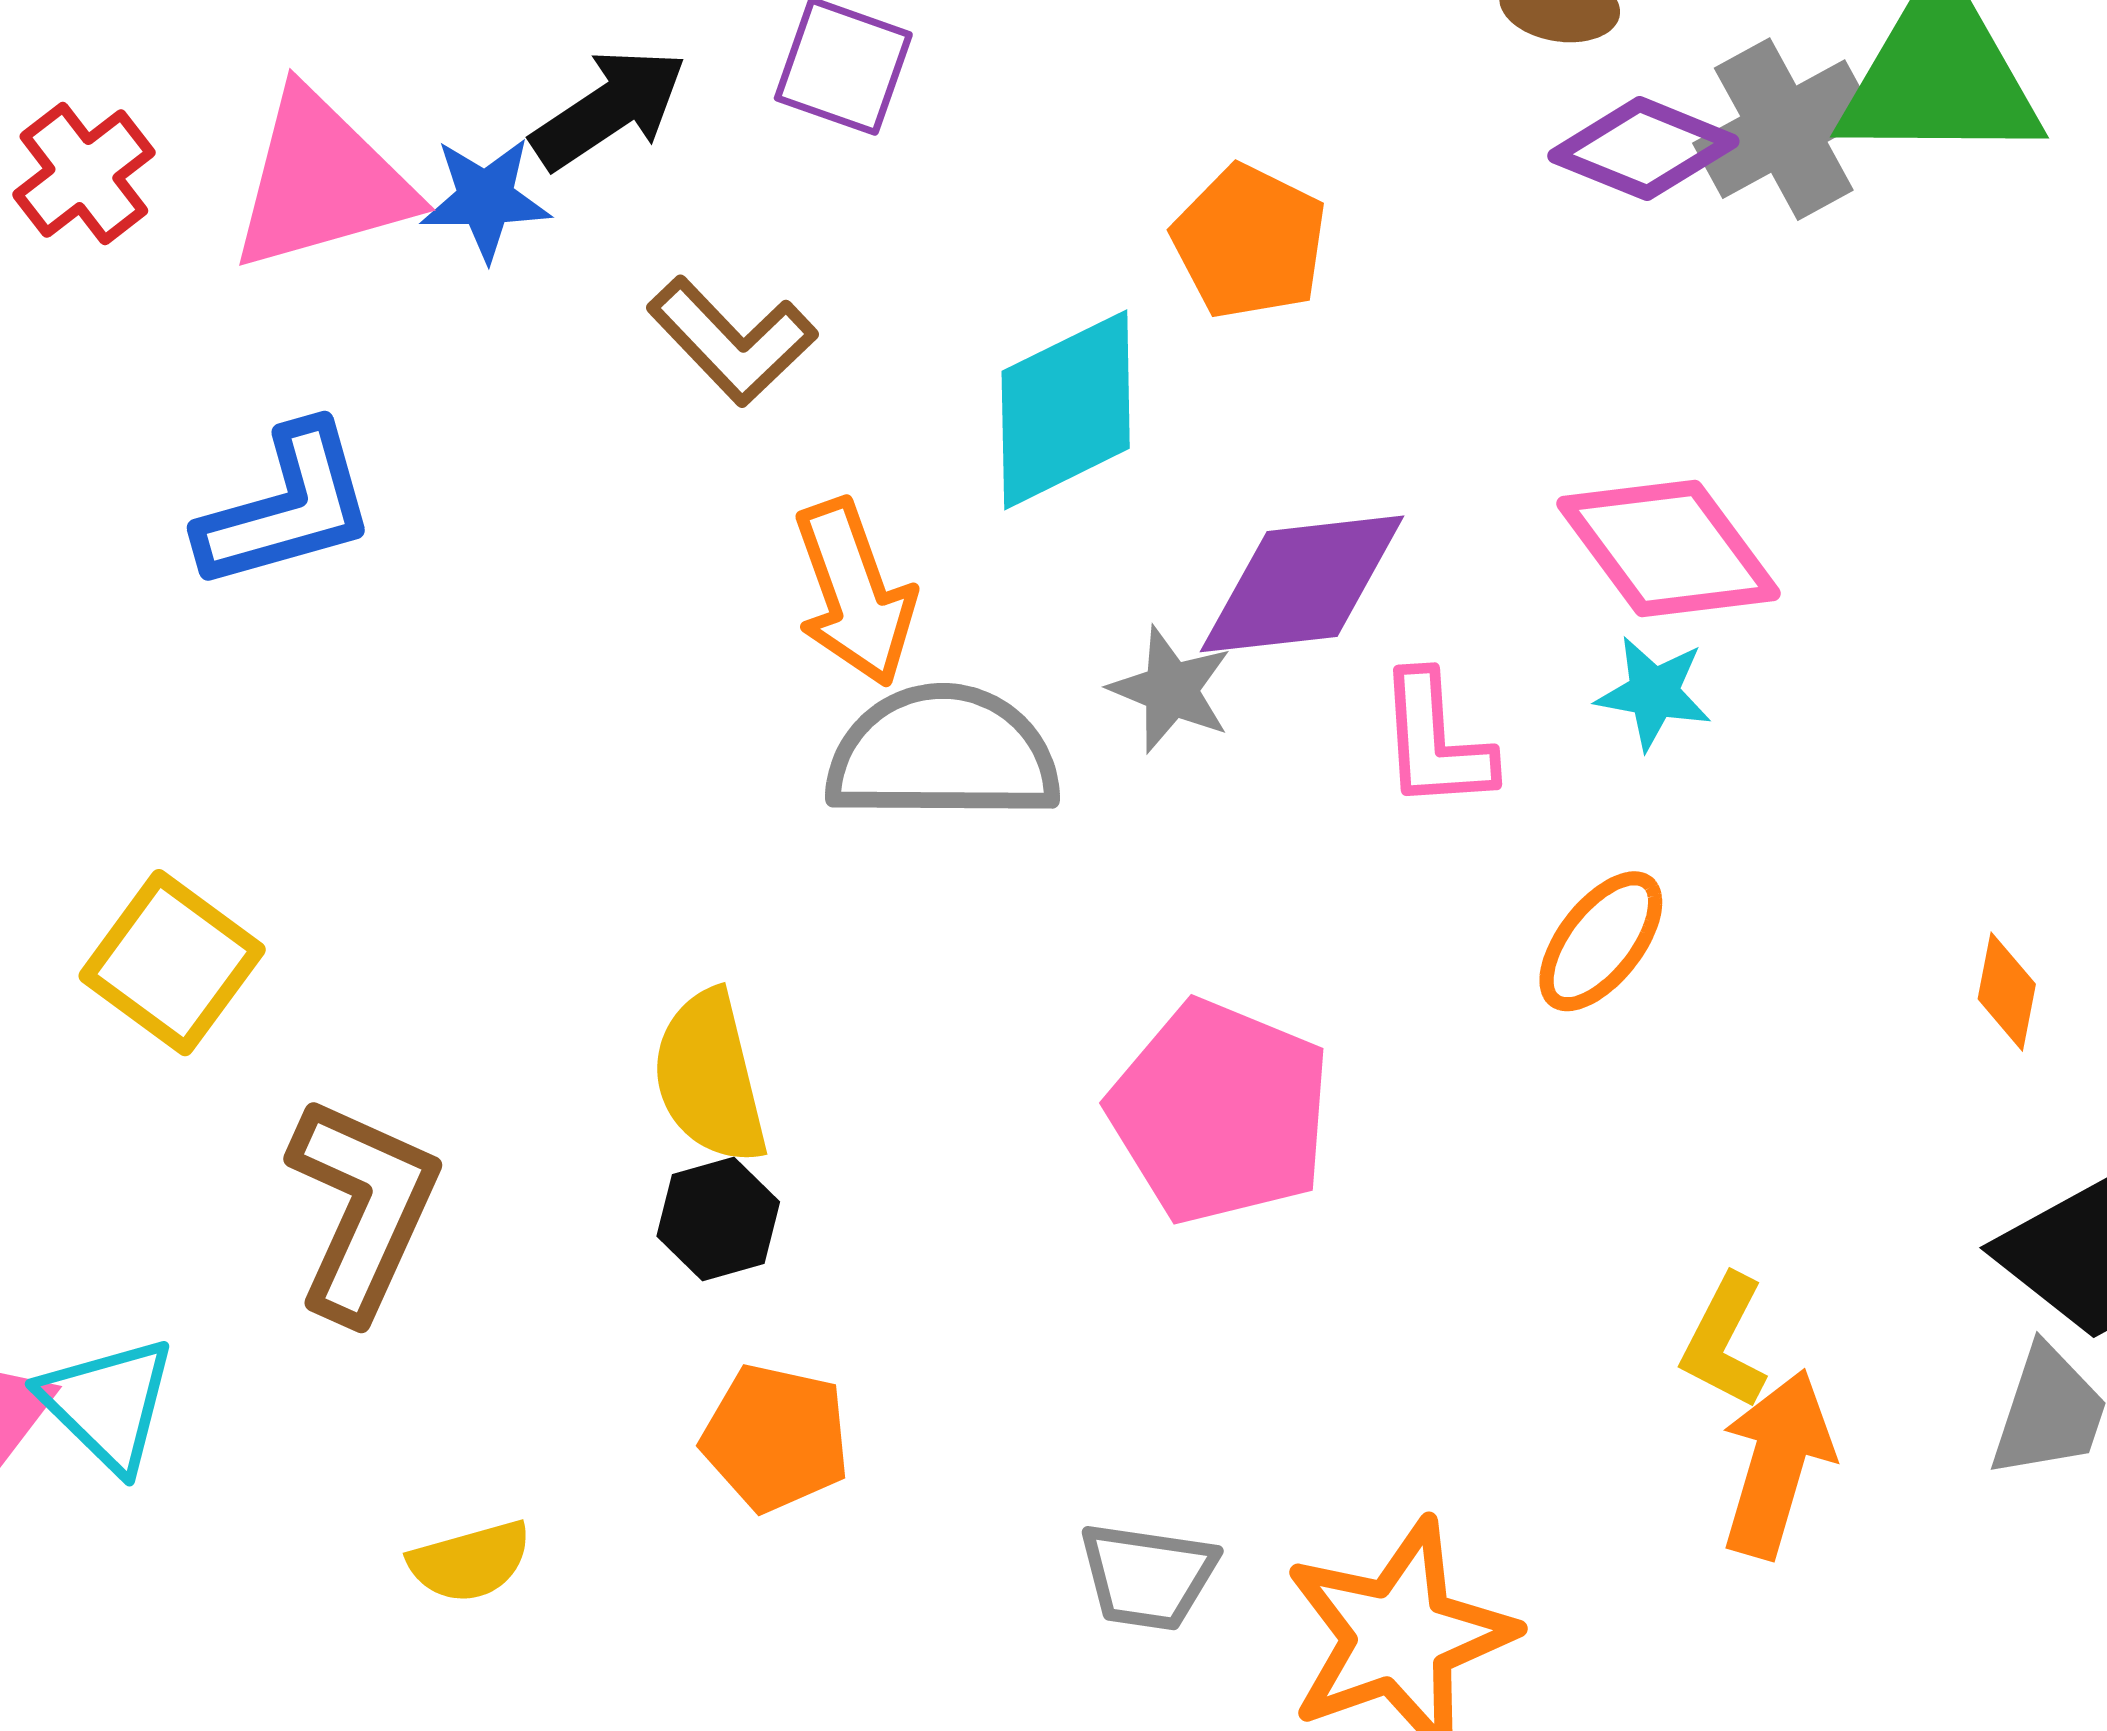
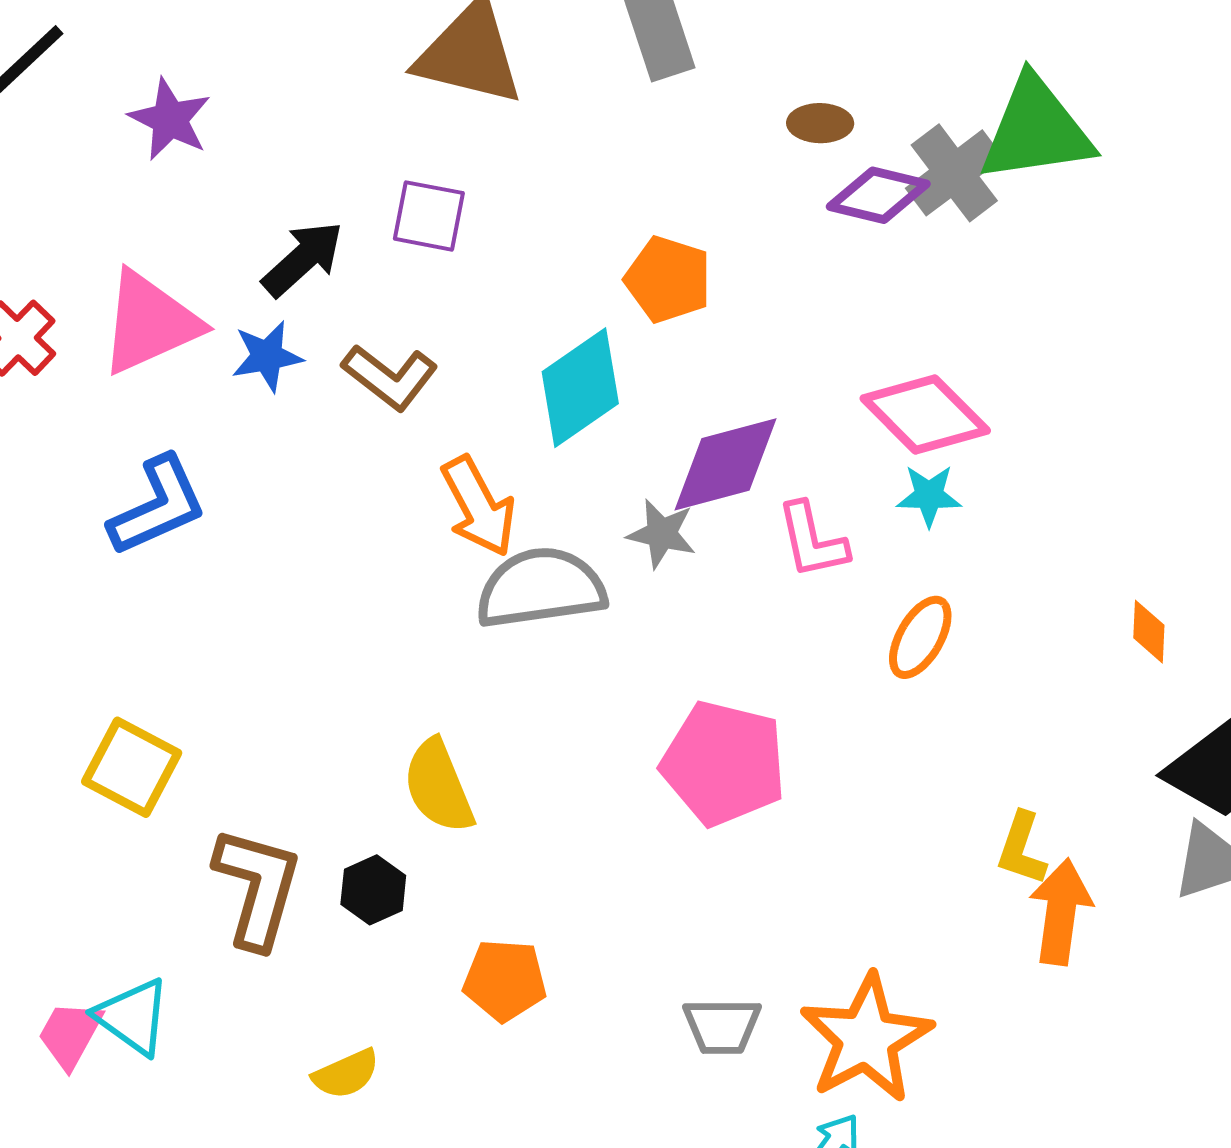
blue star: (485, 199) -> (267, 356), moved
black hexagon: (718, 1219) -> (373, 890), moved

